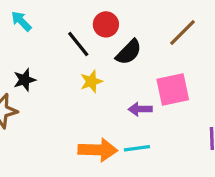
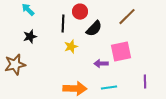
black line: (78, 44) -> (63, 24), turned 42
black star: (25, 80) -> (30, 37), moved
cyan line: (137, 148) -> (109, 88), moved

